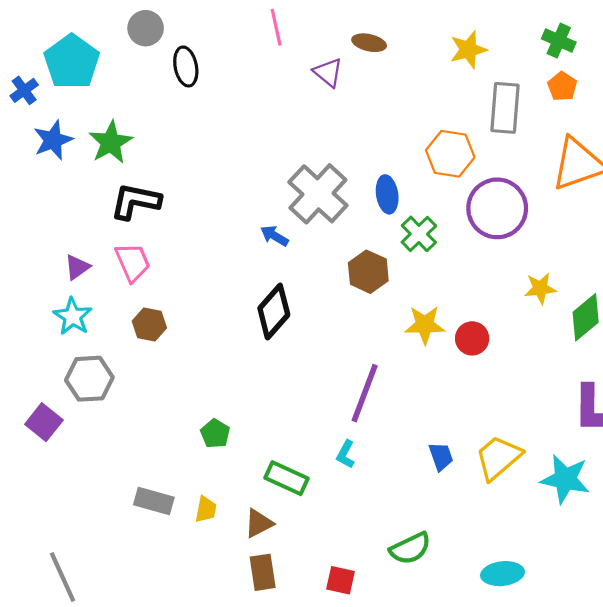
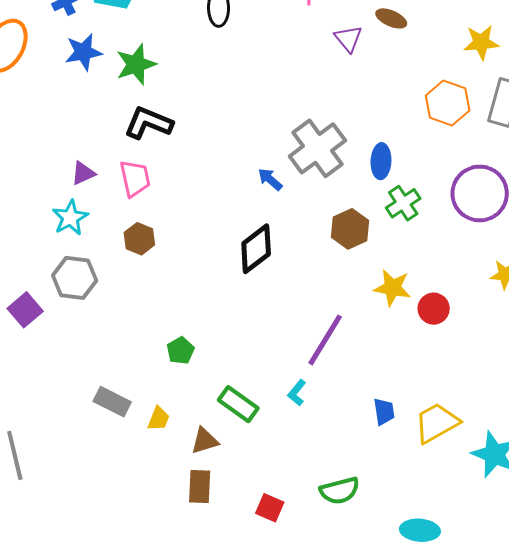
orange hexagon: (450, 154) -> (448, 103), moved

